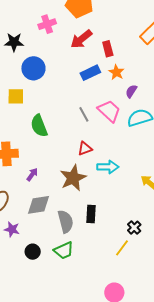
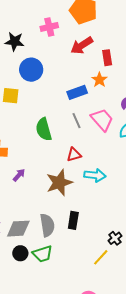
orange star: (116, 72) -> (99, 80), moved
blue rectangle: (90, 73) -> (77, 92), moved
green semicircle: (39, 126) -> (44, 129), moved
gray diamond: (38, 205) -> (18, 229), moved
black circle: (33, 252) -> (20, 253), moved

